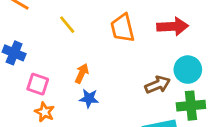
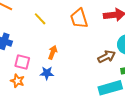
blue star: (89, 98) -> (47, 73), moved
orange star: (45, 112) -> (17, 81), moved

